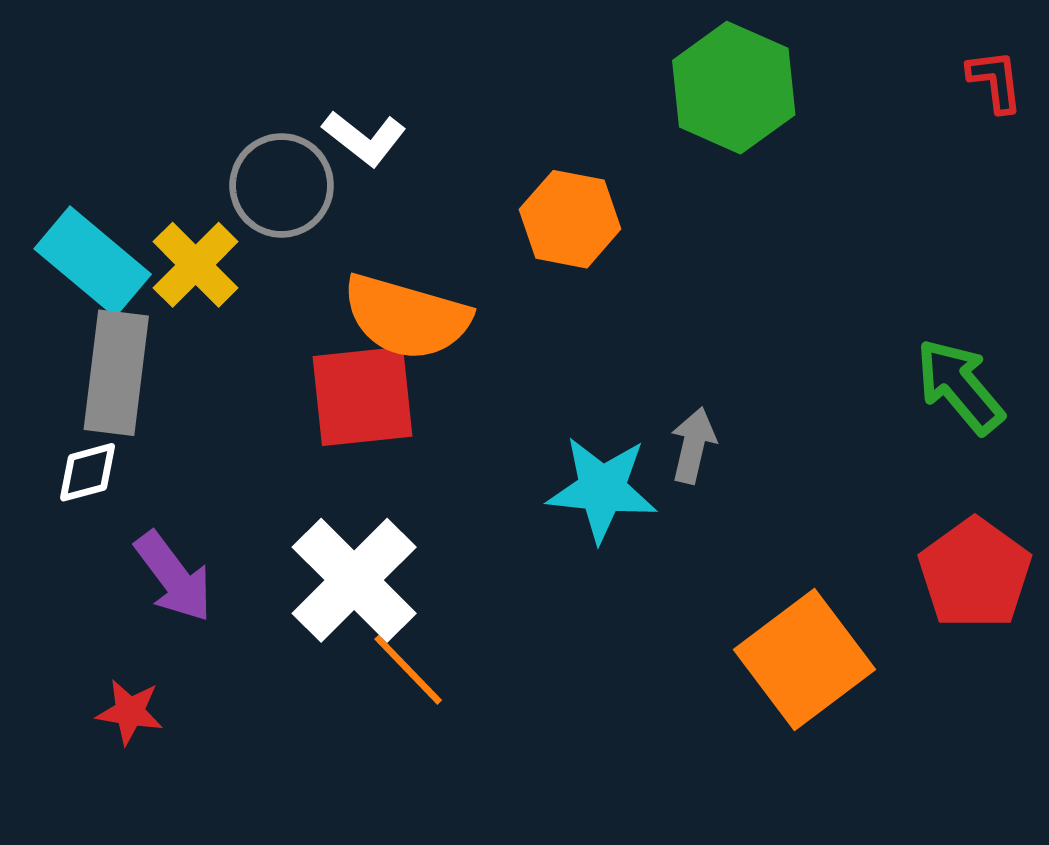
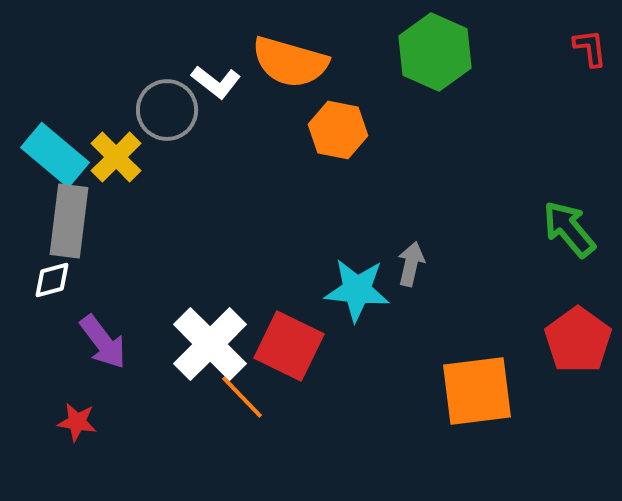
orange semicircle: (406, 317) -> (290, 62), moved
red square: (363, 396) -> (289, 346), moved, turned 32
orange square: (805, 660) -> (477, 391), turned 30

